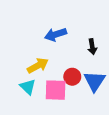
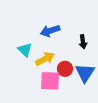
yellow arrow: (38, 66) -> (45, 59), moved
cyan triangle: (28, 87) -> (25, 50), moved

